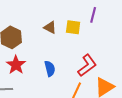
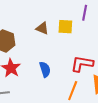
red L-shape: (87, 65) -> (82, 64), turned -130

